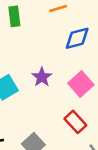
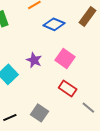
blue diamond: (77, 38) -> (54, 24), turned 50

